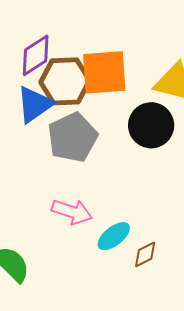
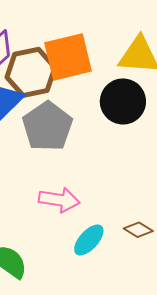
cyan ellipse: (114, 236) -> (89, 240), moved
brown diamond: (145, 254) -> (138, 230), turned 68

